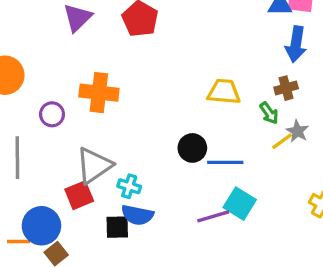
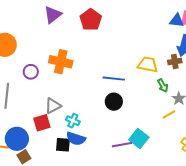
brown cross: (286, 88) -> (175, 62), moved
yellow trapezoid: (224, 92) -> (148, 65), moved
yellow line: (282, 141) -> (169, 115), moved
blue line: (225, 162) -> (114, 79), moved
gray triangle: (94, 166) -> (53, 106), size x0.7

